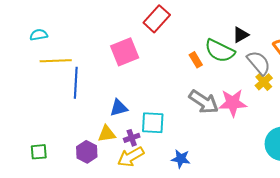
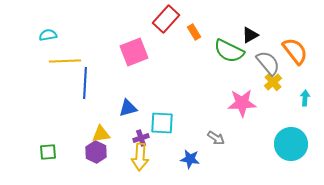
orange rectangle: (196, 60) -> (194, 32), moved
gray arrow: (204, 102) -> (216, 138), moved, size x0.6
yellow triangle: (107, 134) -> (101, 134), moved
yellow arrow: (131, 157) -> (140, 157), turned -56

